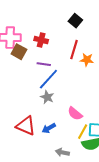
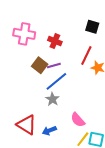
black square: (75, 21) -> (92, 27), turned -32
brown square: (19, 52) -> (40, 65), moved
purple line: (44, 64) -> (54, 66), turned -32

